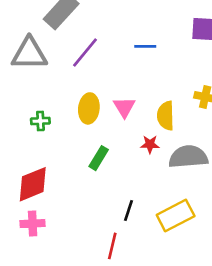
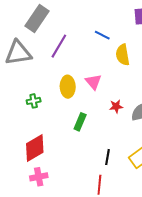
blue line: (145, 46) -> (102, 35), turned 35
yellow semicircle: (166, 116) -> (123, 55), moved

